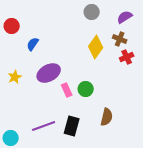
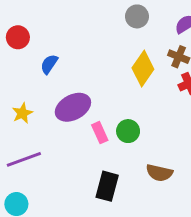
brown semicircle: (107, 117) -> (159, 173), turned 90
purple line: (44, 126) -> (24, 159), moved

